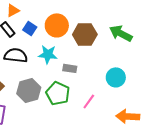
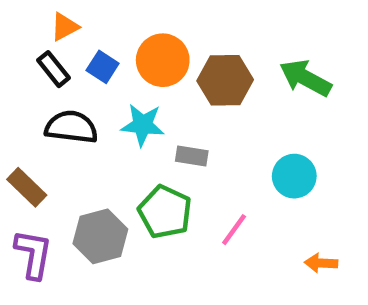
gray hexagon: (29, 90) -> (100, 236), moved
orange arrow: (128, 116) -> (321, 263), size x0.6

